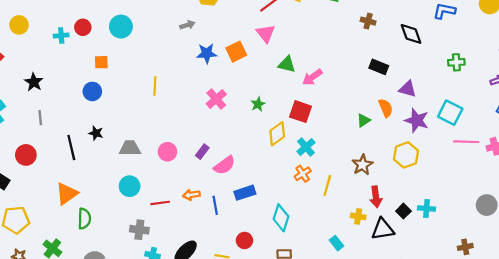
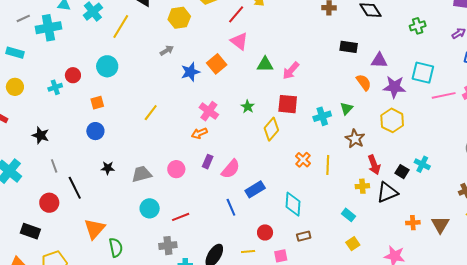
yellow line: (155, 86) -> (151, 113), turned 48
green triangle: (363, 120) -> (347, 108), moved
cyan cross: (306, 147) -> (322, 116), moved, turned 36
black line: (71, 148) -> (75, 188), moved
orange arrow: (191, 195) -> (199, 133), moved
cyan cross: (427, 209) -> (422, 164), turned 35

